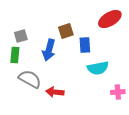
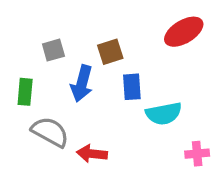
gray square: (21, 36) -> (53, 50), moved
blue rectangle: (85, 45) -> (132, 87), moved

